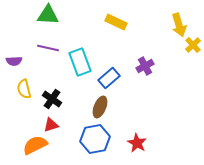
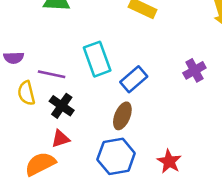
purple line: (48, 48) -> (52, 74), moved
purple cross: (145, 66) -> (194, 70), moved

